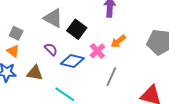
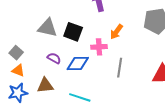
gray square: (16, 33) -> (16, 53), turned 32
pink cross: (97, 51) -> (99, 47), turned -35

